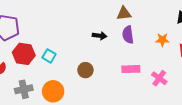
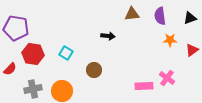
purple semicircle: (128, 35) -> (160, 16), moved
cyan square: (49, 56) -> (66, 53), moved
pink rectangle: (131, 69) -> (144, 86), moved

